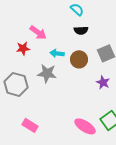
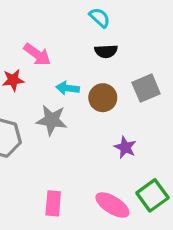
purple star: (103, 82) -> (125, 147), moved
pink rectangle: (30, 125) -> (53, 203), moved, turned 63

